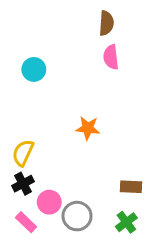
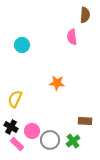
brown semicircle: (106, 23) -> (85, 15), moved
black cross: (23, 184) -> (11, 127), moved, turned -32
green cross: (126, 222) -> (73, 141), moved

